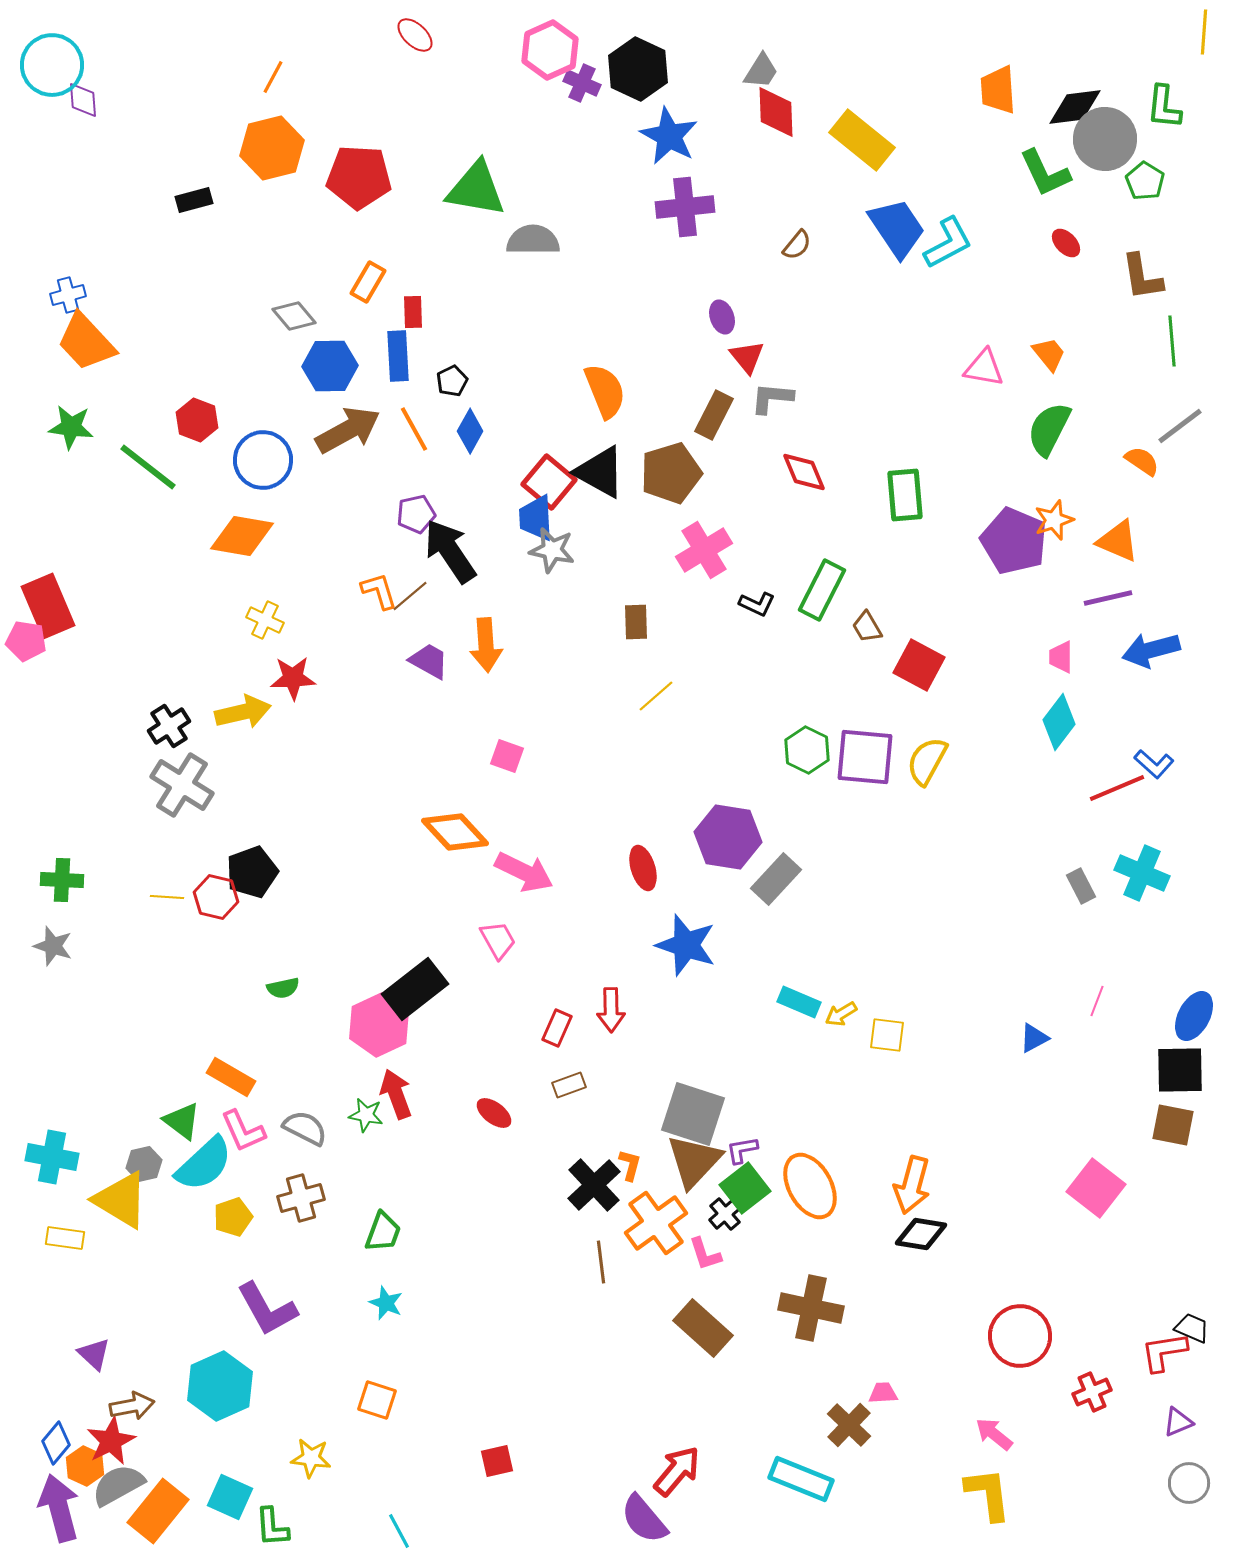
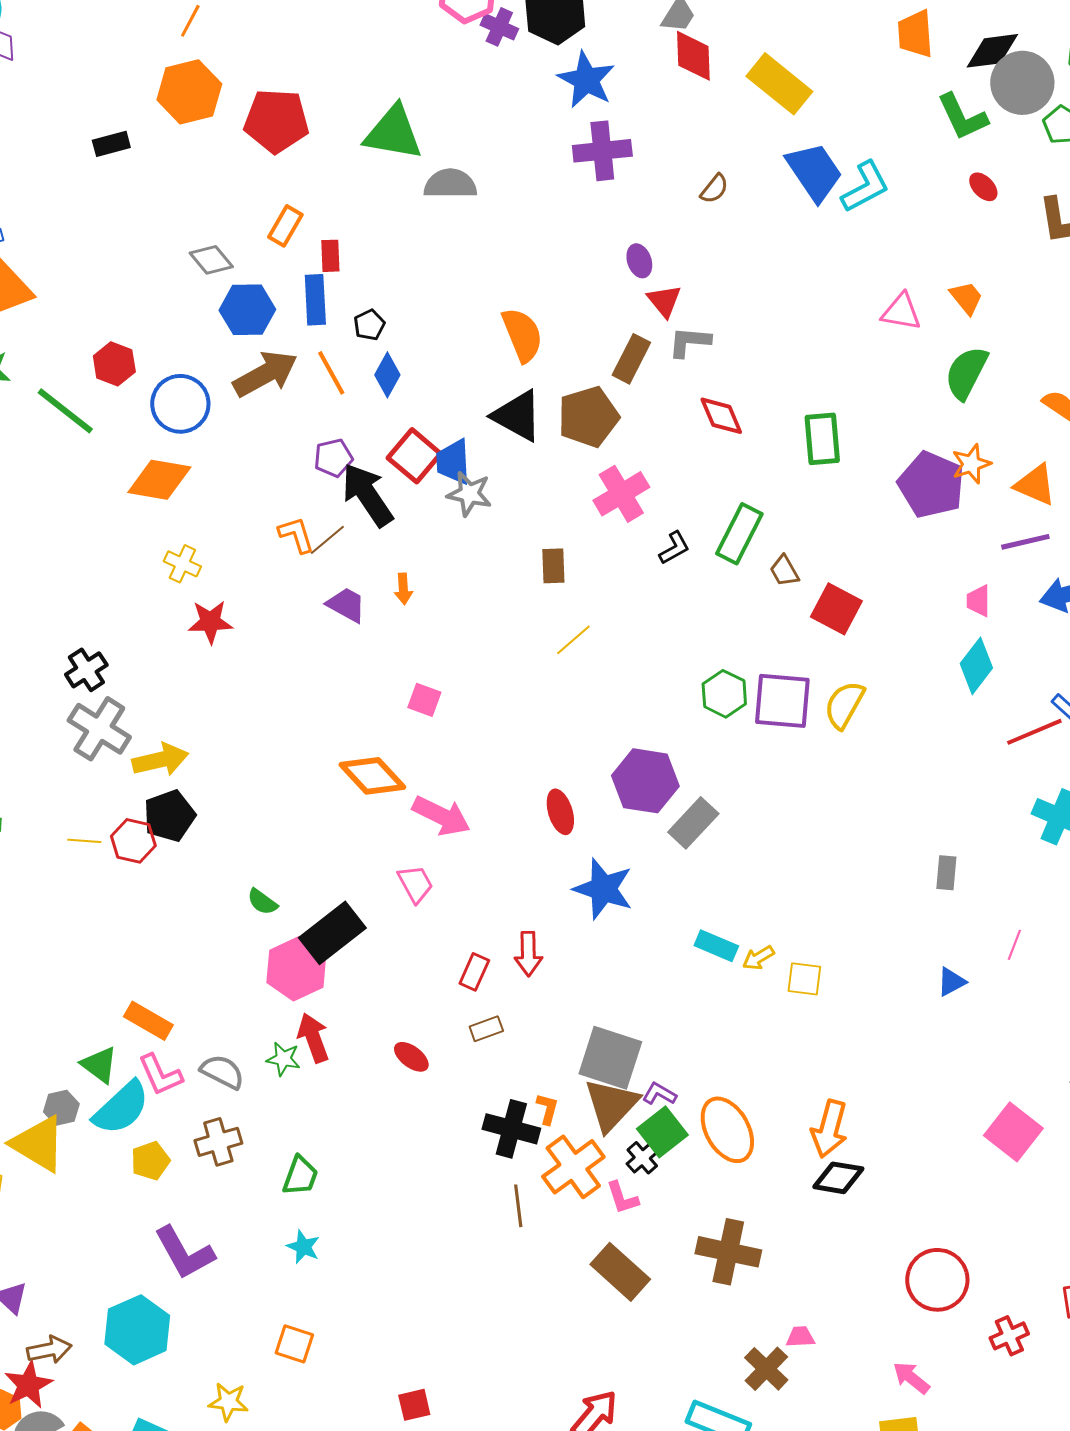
red square: (549, 482) -> (414, 456), moved
black L-shape: (757, 604) -> (674, 548), turned -54
orange arrow: (486, 645) -> (403, 589), size x0.6
yellow arrow: (243, 712) -> (160, 760), moved
gray rectangle: (1081, 886) -> (946, 873), moved, turned 32
green semicircle: (283, 988) -> (262, 902), moved, turned 48
purple L-shape: (742, 1150) -> (659, 1094), turned 40
black cross: (594, 1185) -> (511, 1129), turned -32

